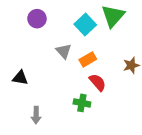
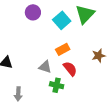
purple circle: (37, 19) -> (33, 12), moved
gray triangle: (64, 51) -> (45, 67), moved, turned -32

